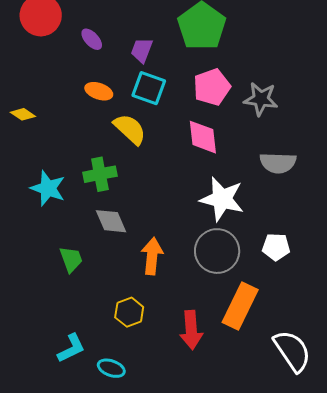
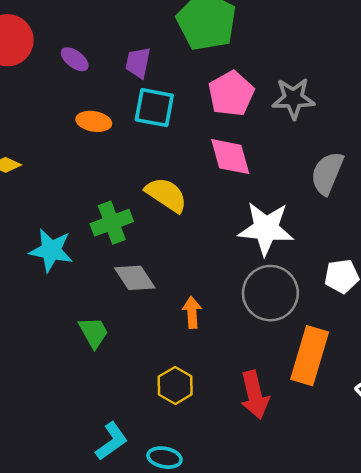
yellow semicircle: (130, 129) -> (166, 195), moved
gray semicircle: (278, 163) -> (327, 173), turned 120
orange arrow: (152, 256) -> (192, 312), size x0.7

